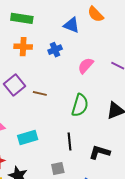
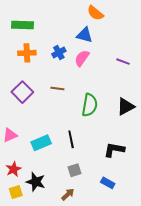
blue triangle: (71, 25) -> (85, 35), moved
pink semicircle: (86, 66) -> (82, 58), moved
brown line: (40, 93) -> (57, 89), moved
black line: (69, 141) -> (71, 139), moved

